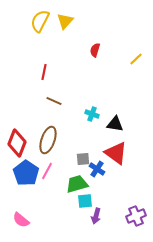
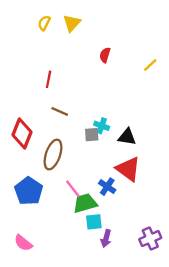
yellow semicircle: (40, 21) -> (44, 23), size x0.6
red diamond: (17, 143) -> (22, 134), moved
gray square: (83, 159) -> (92, 135), moved
pink line: (47, 171) -> (73, 189), moved, turned -66

